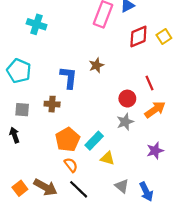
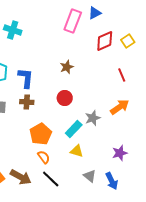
blue L-shape: (69, 77) -> (26, 78), moved
red line: (150, 83) -> (122, 75), moved
red circle: (127, 99) -> (65, 98), moved
cyan rectangle: (94, 141) -> (74, 129), moved
purple star: (155, 151) -> (120, 153), moved

